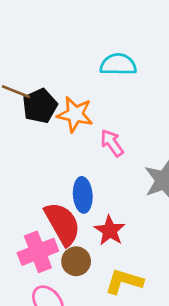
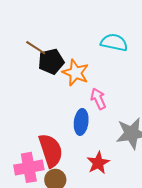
blue ellipse: (83, 195) -> (81, 122), moved
red star: (110, 230) -> (98, 163), moved

